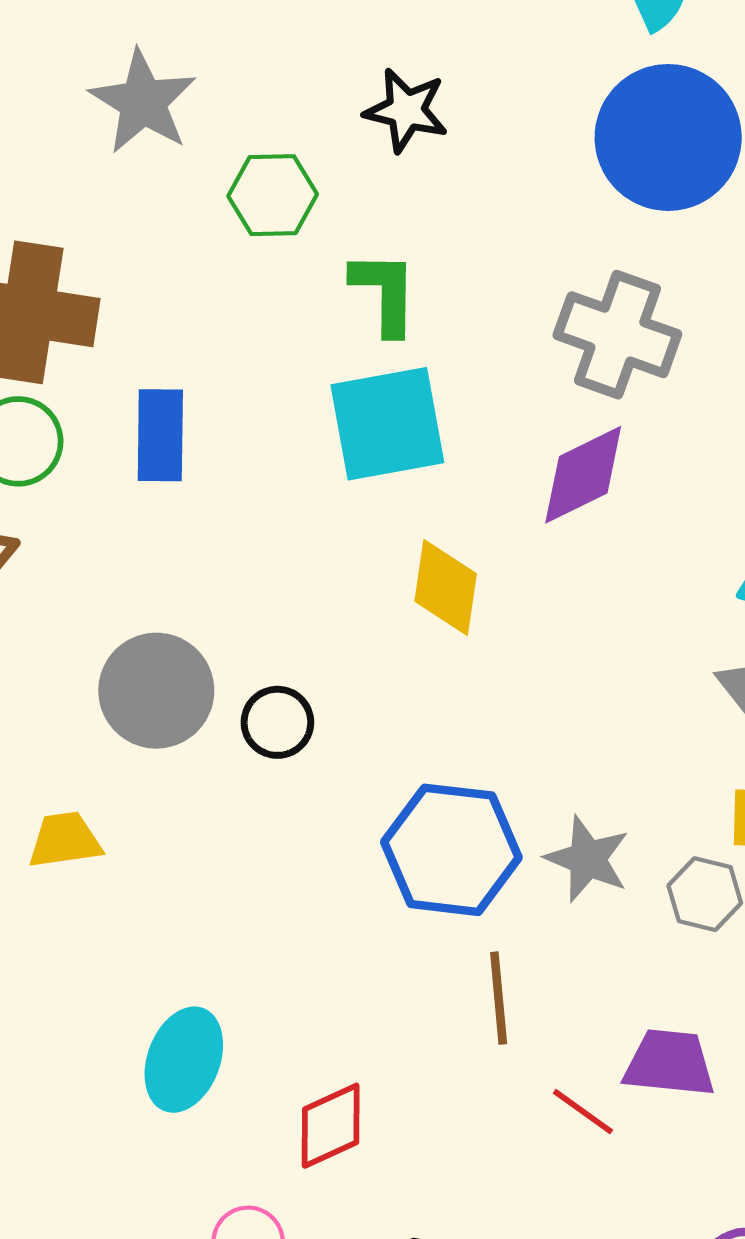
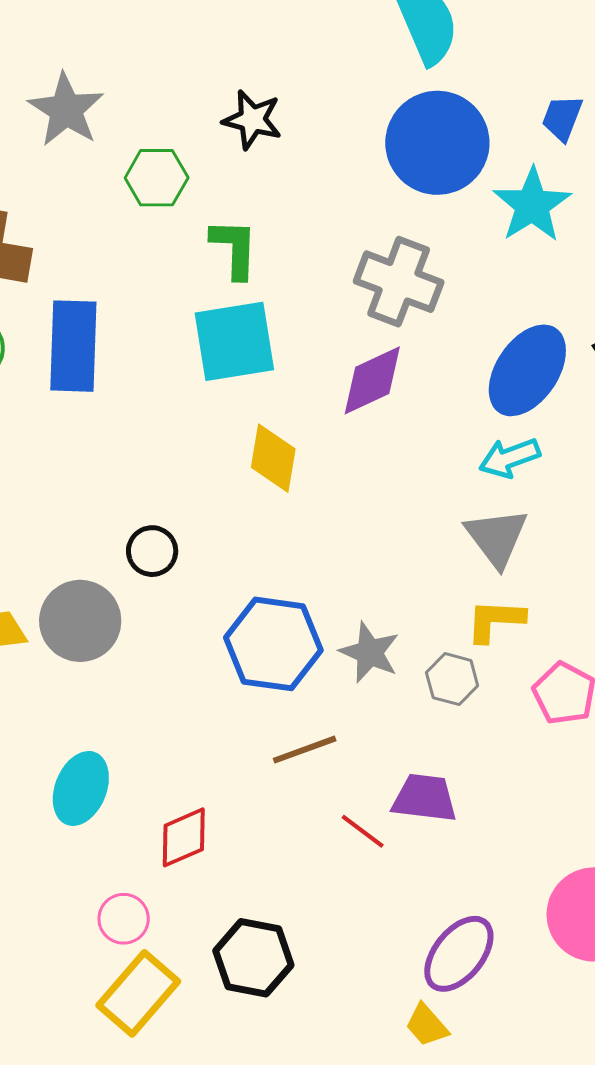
blue rectangle: (160, 435) -> (73, 346), size x1.4
gray circle: (156, 691) -> (80, 621), moved
brown line: (499, 998) -> (305, 750), turned 74

